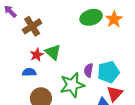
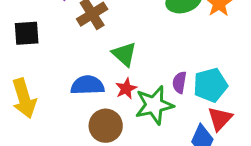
red star: (37, 55) -> (126, 89), moved
blue semicircle: (29, 72) -> (87, 85), size x1.5

